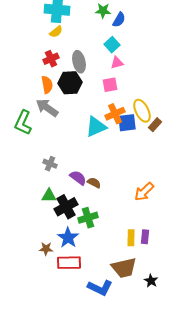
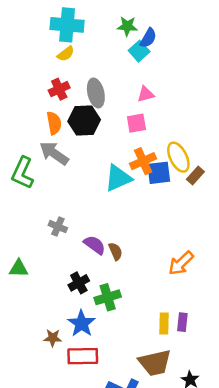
cyan square: (112, 45) -> (139, 51), moved
brown semicircle: (94, 183) -> (116, 251), turned 40
green triangle: (49, 196) -> (19, 268), moved
black cross: (66, 207) -> (79, 283), size x0.7

